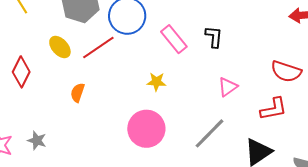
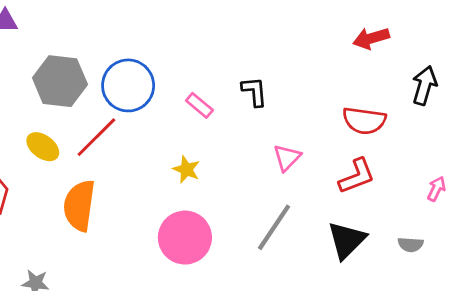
pink rectangle: (174, 39) -> (199, 105), size x0.7
yellow star: (156, 82) -> (186, 169), turned 30
orange semicircle: (78, 93) -> (79, 206), size x1.8

